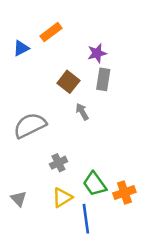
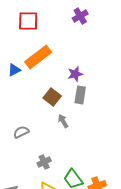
orange rectangle: (51, 32) -> (38, 57), size x1.5
gray semicircle: (30, 125) -> (21, 132), size x0.6

